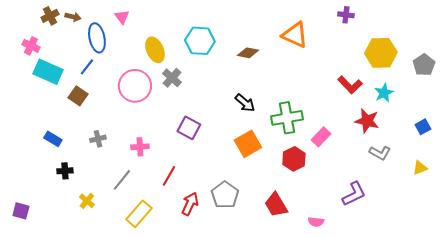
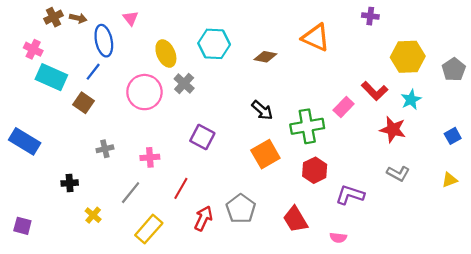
pink rectangle: (321, 137) -> (344, 107), moved
blue rectangle: (53, 139) -> (25, 141), moved, size x1.6
gray L-shape: (380, 153) -> (398, 173), moved
purple L-shape: (354, 194) -> (350, 195), moved, turned -136

